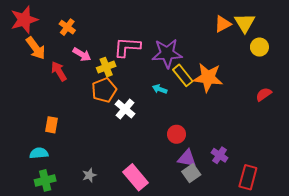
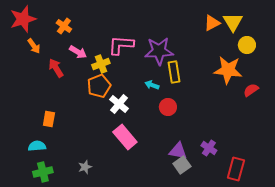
orange arrow: (36, 48) -> (34, 46), size x0.7
yellow rectangle: (183, 75) -> (174, 72), turned 30
orange star: (208, 78) -> (228, 70), moved
red circle: (176, 134) -> (168, 107), moved
pink rectangle: (136, 177) -> (125, 137), moved

